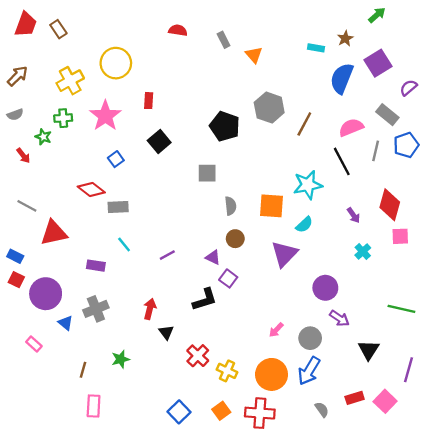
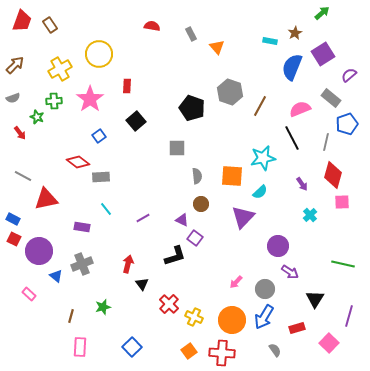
gray line: (376, 151) -> (326, 142), moved
red rectangle: (355, 398) -> (297, 328), moved
blue square: (179, 412) -> (132, 347), moved

